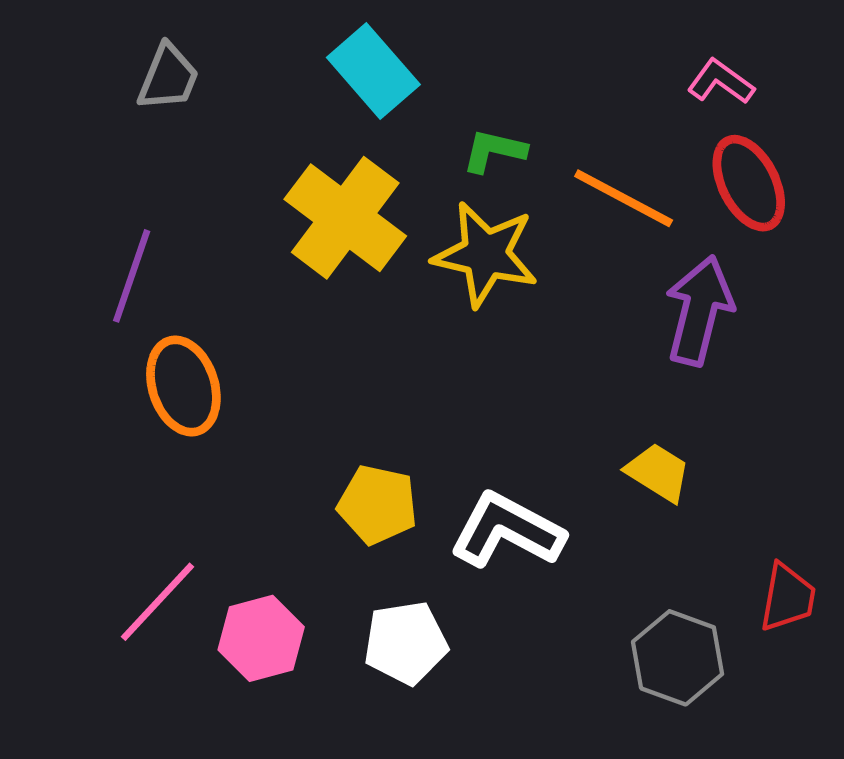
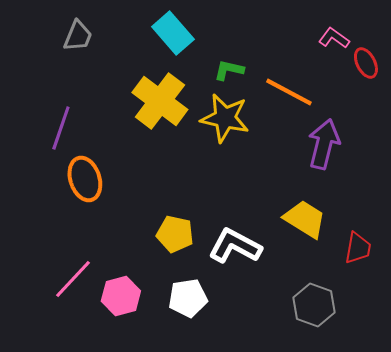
red ellipse: (749, 183) -> (366, 63), moved, size x0.7
yellow trapezoid: (658, 472) -> (305, 219), size x1.4
red trapezoid: (788, 597) -> (358, 248), moved

